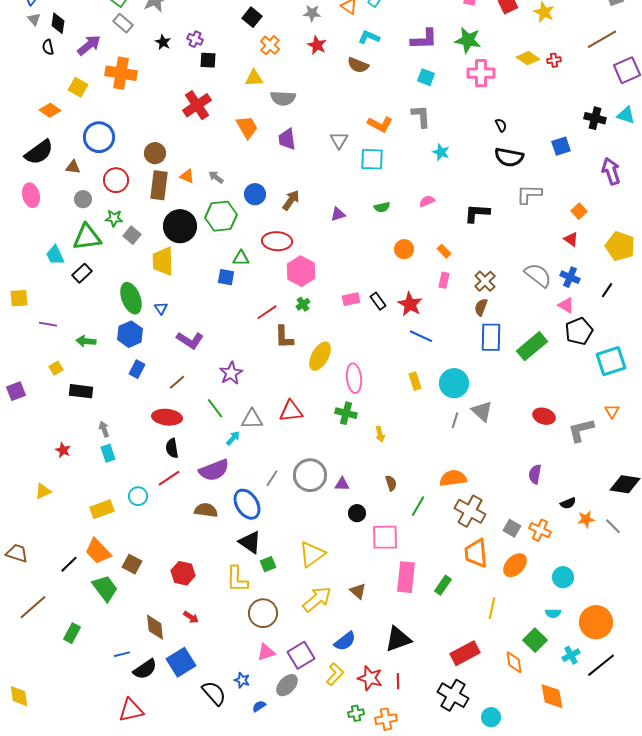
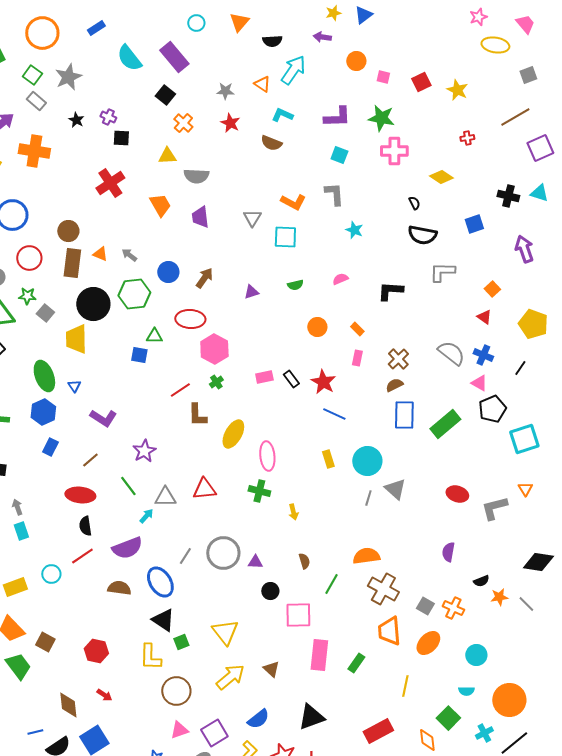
yellow diamond: (528, 58) -> (441, 177), moved
brown semicircle: (481, 307) -> (394, 385), turned 42
yellow triangle: (312, 554) -> (225, 632), turned -32

